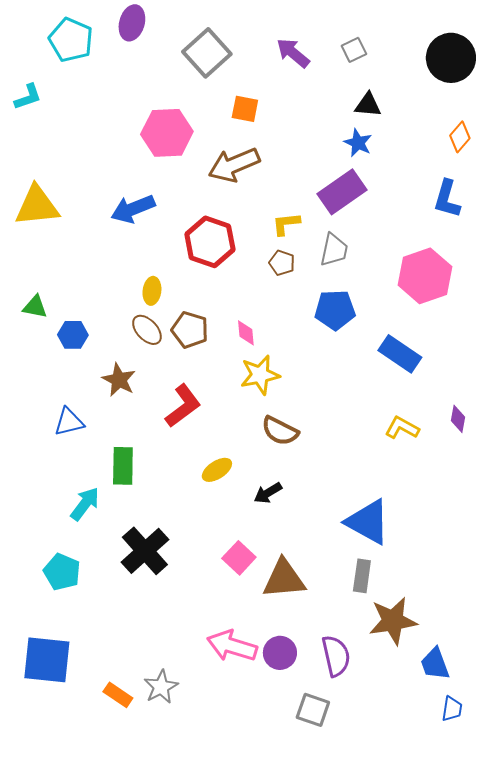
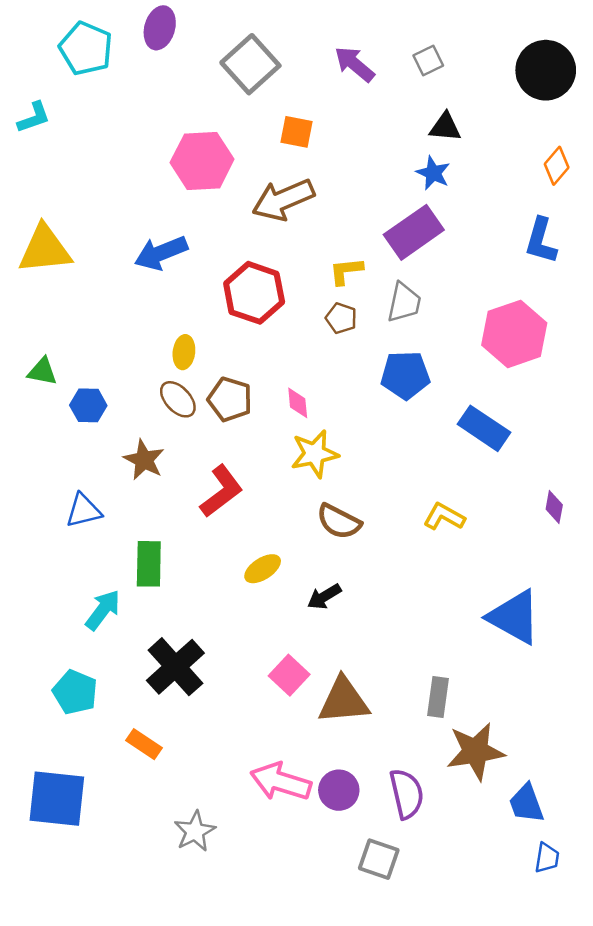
yellow L-shape: (402, 428) -> (444, 517), moved
blue triangle: (368, 522) -> (514, 617), moved
orange rectangle: (118, 695) -> (144, 744), moved

